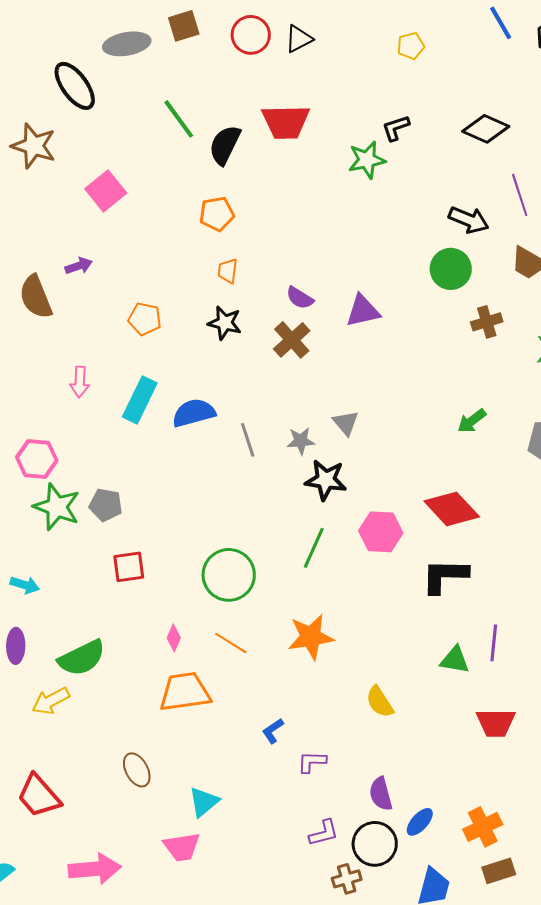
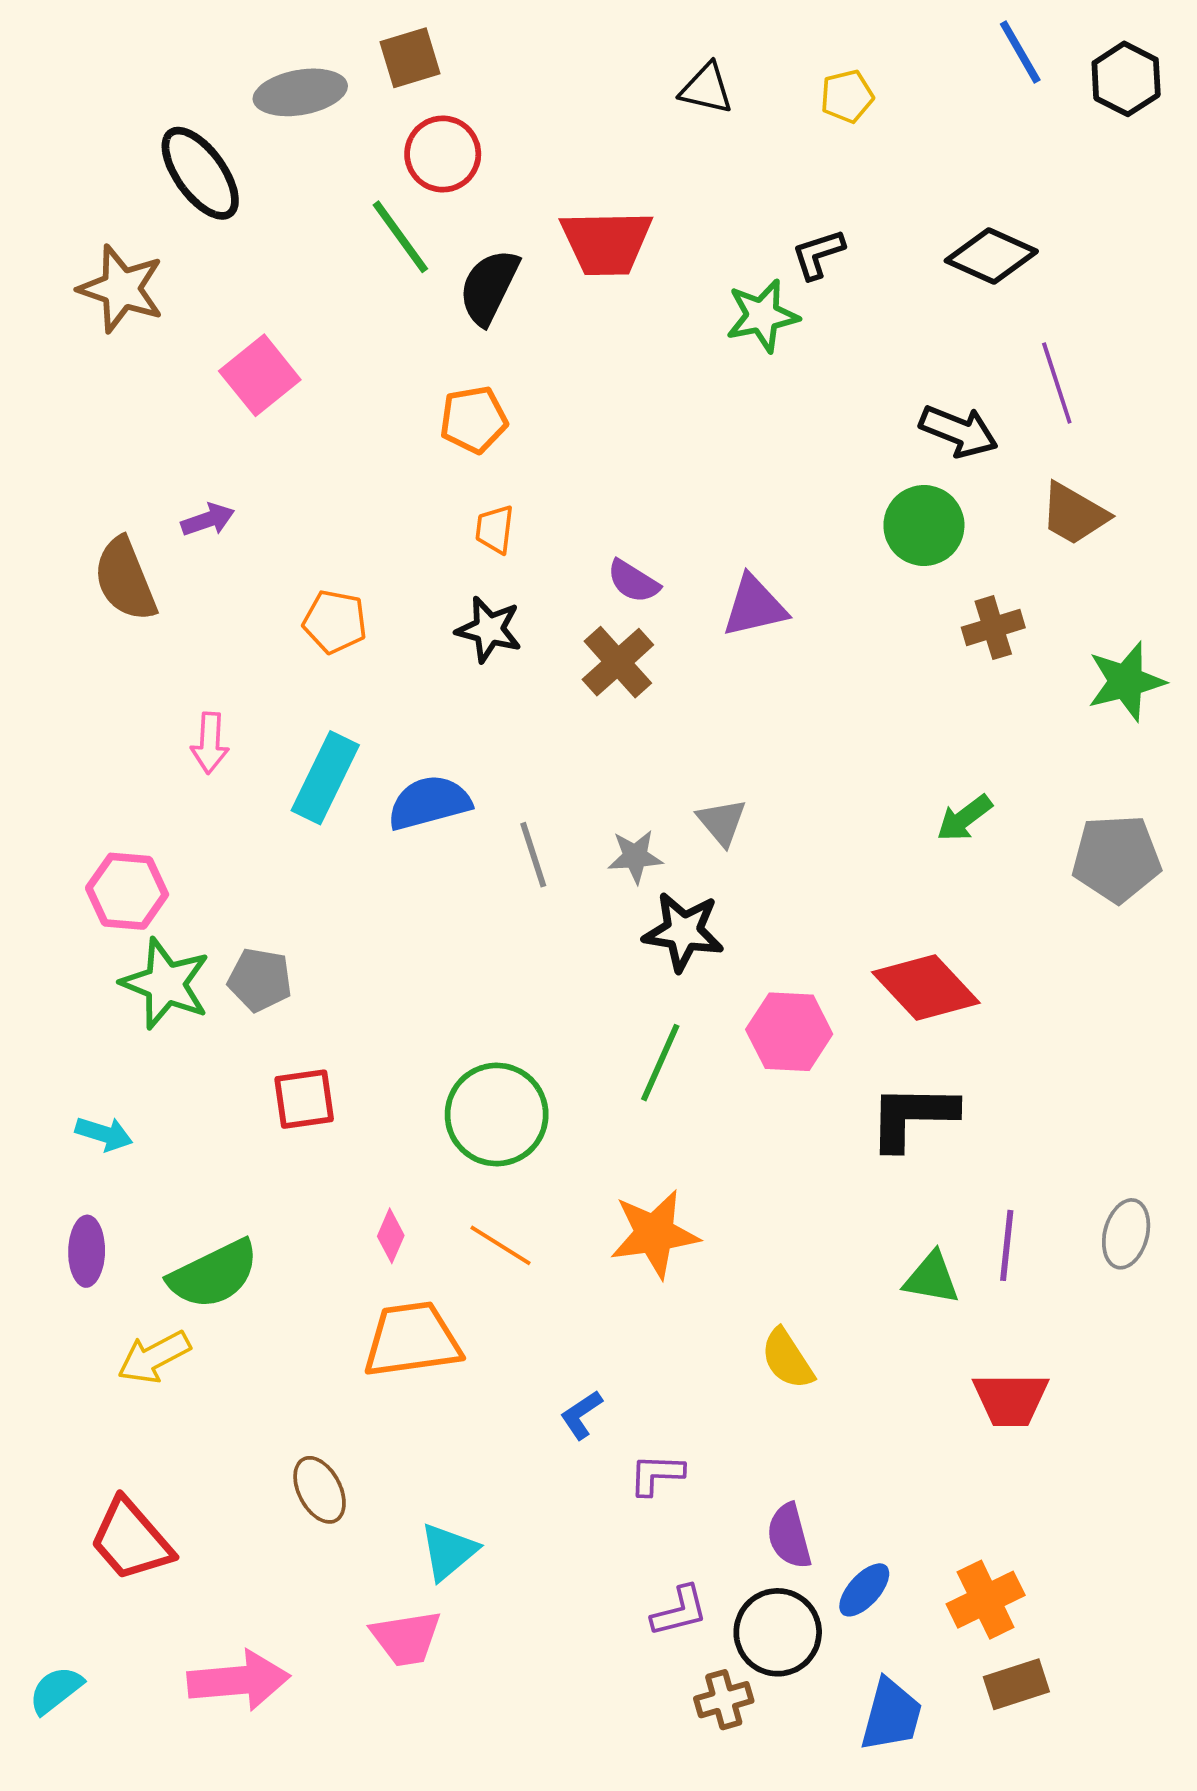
red circle: (251, 35) -> (443, 154), moved
black triangle: (299, 39) -> (706, 89), moved, turned 40

